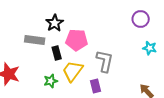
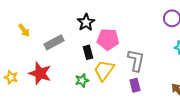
gray rectangle: (35, 40) -> (54, 42), moved, turned -36
purple rectangle: (96, 86) -> (135, 85), moved

